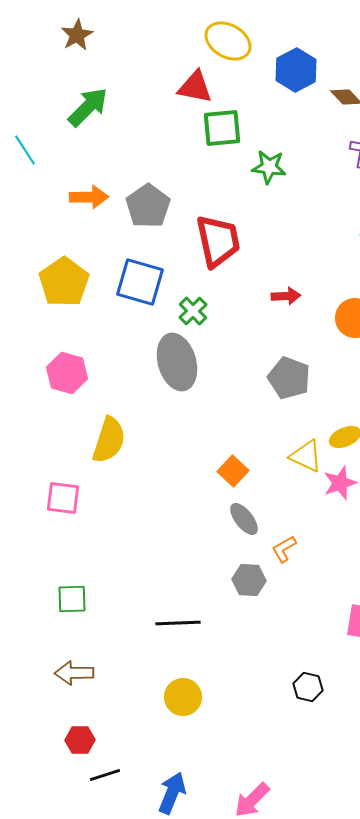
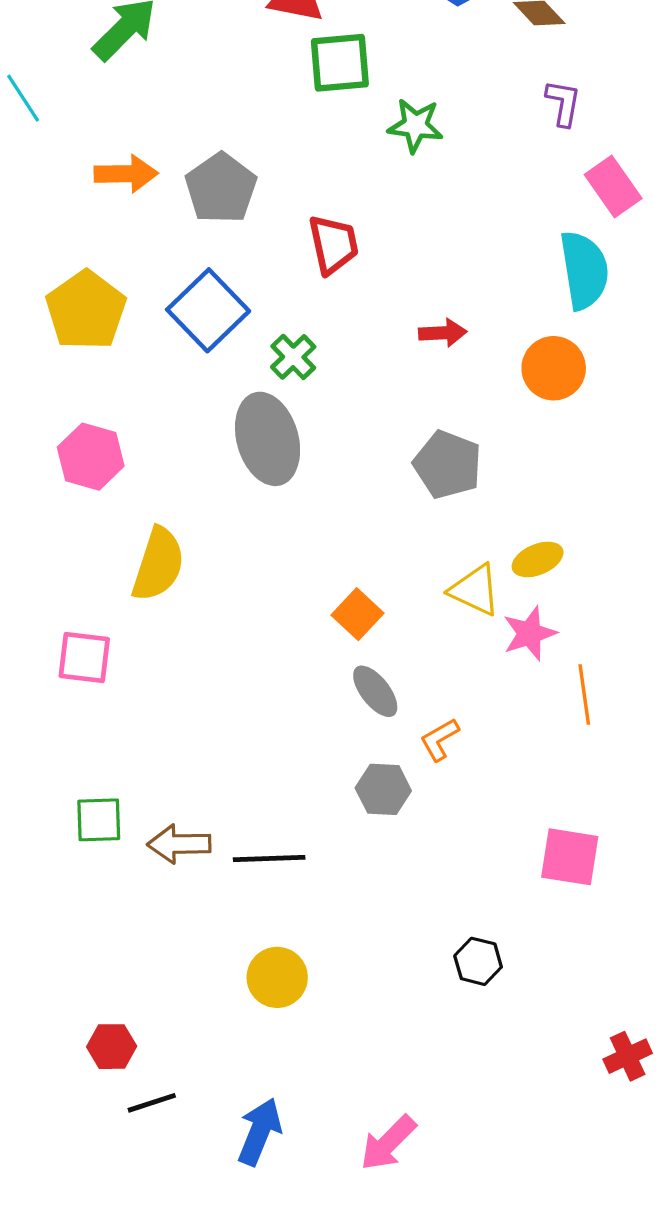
red trapezoid: (218, 241) -> (333, 244), size x0.7
blue square: (140, 282) -> (208, 310), turned 30
brown arrow: (74, 673) -> (179, 844), moved

